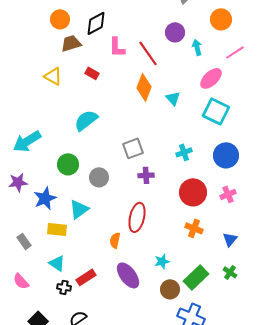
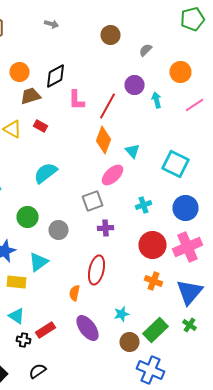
red line: (148, 53) -> (108, 106), turned 64
red rectangle: (92, 73) -> (40, 126), moved
pink ellipse: (211, 78) -> (112, 175), moved
pink cross: (228, 194) -> (188, 247), size x1.8
blue triangle: (230, 239) -> (190, 292), size x1.8

